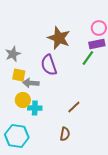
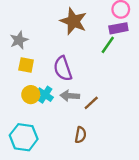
purple semicircle: (49, 65) -> (63, 69), moved
gray arrow: (31, 83) -> (70, 96), moved
cyan cross: (35, 108) -> (45, 95), moved, turned 32

